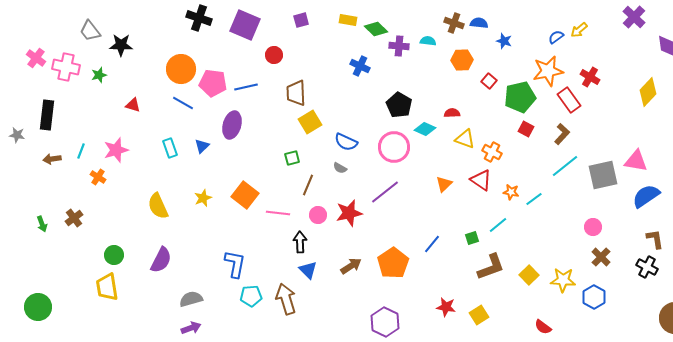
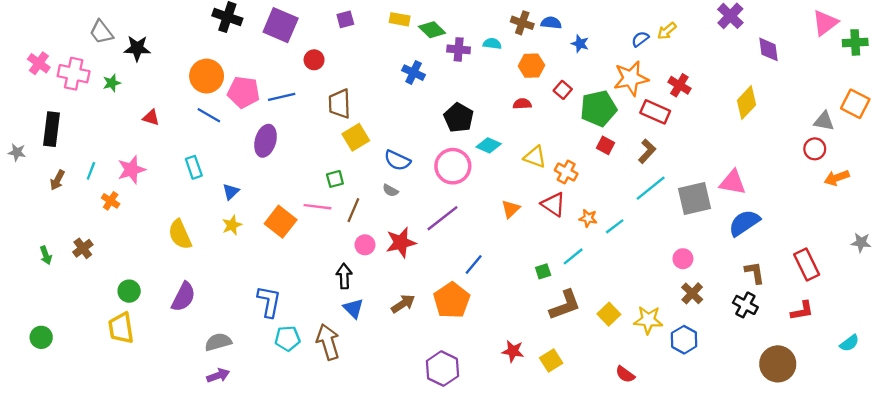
red rectangle: (569, 100) -> (655, 112), turned -30
red semicircle: (452, 113) -> (522, 104), moved
blue triangle: (202, 146) -> (231, 192), moved
brown arrow: (52, 159) -> (57, 180), turned -54
pink line: (278, 213) -> (318, 207), moved
blue line: (432, 244) -> (474, 264), moved
green circle: (38, 307) -> (41, 337), moved, size x0.7

